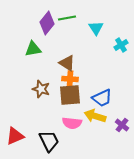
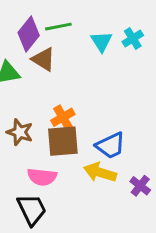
cyan cross: (121, 45) -> (133, 38), moved
brown triangle: (67, 63) -> (44, 59), moved
orange cross: (70, 79) -> (63, 117), turned -35
pink semicircle: (72, 123) -> (42, 177), moved

